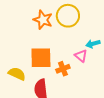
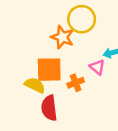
orange star: (43, 20) -> (62, 37), moved
yellow semicircle: (17, 74) -> (35, 85), moved

